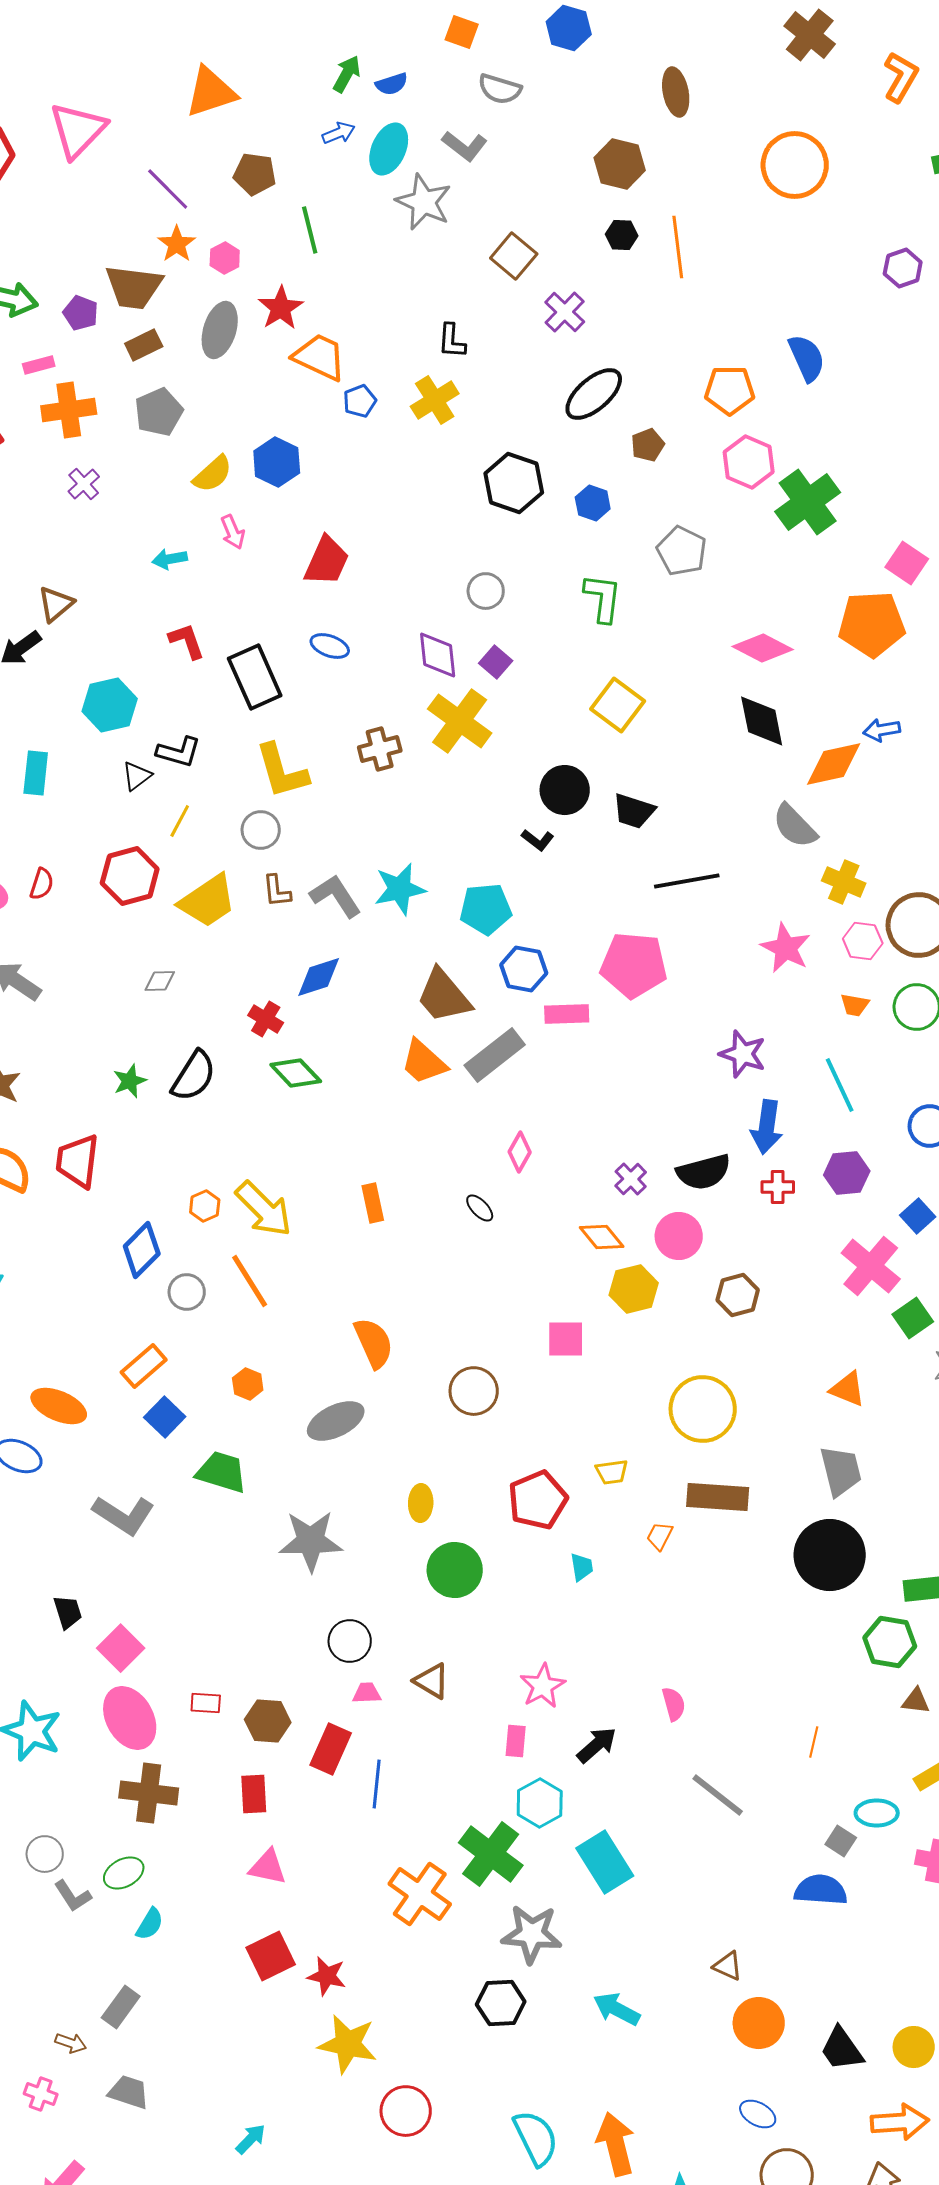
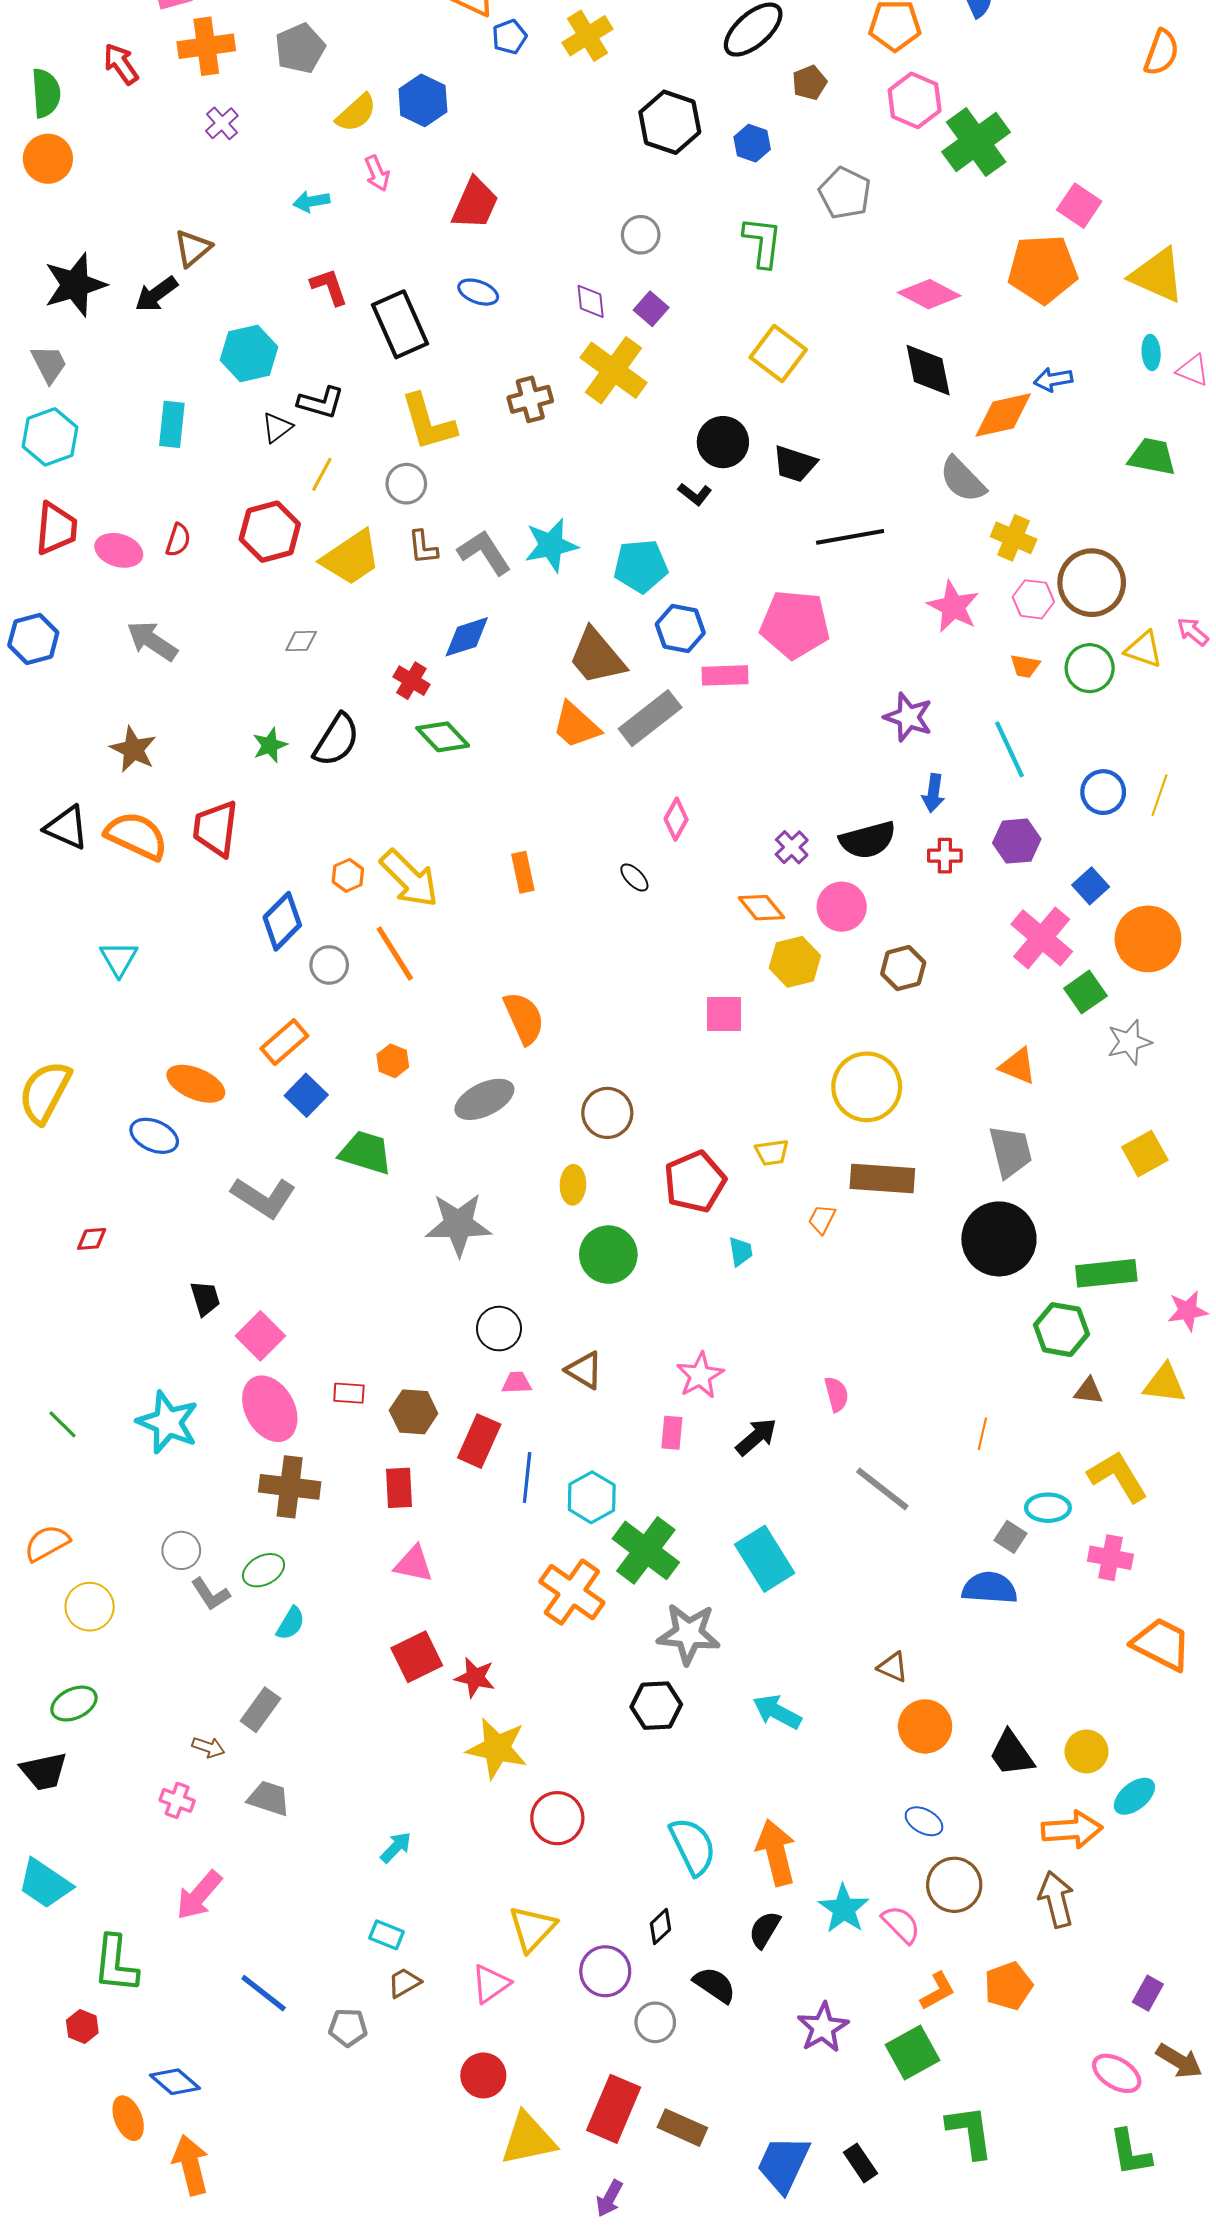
purple diamond: (438, 655) -> (591, 301), size x0.7
blue arrow: (767, 1127) -> (933, 793), size x0.7
brown circle: (474, 1391) -> (607, 1113), moved
cyan hexagon: (540, 1803) -> (592, 1497), moved

